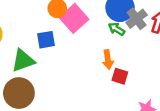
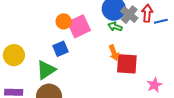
pink square: (74, 18) -> (79, 26), turned 30
red square: (120, 76) -> (127, 64), size x1.6

